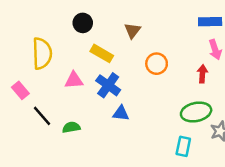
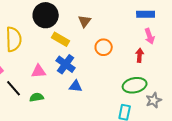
black circle: (83, 23) -> (46, 15), size x1.6
pink triangle: (74, 80) -> (39, 71), moved

